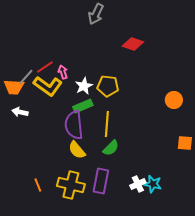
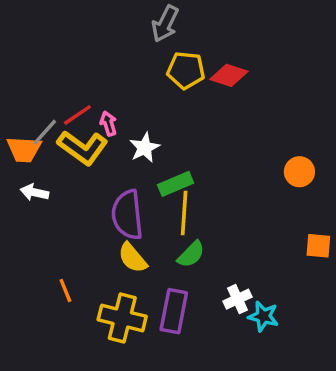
yellow pentagon: (108, 86) -> (186, 70), moved
green rectangle: (83, 106) -> (176, 184), moved
white cross: (138, 184) -> (237, 299), moved
orange line: (38, 185) -> (65, 290), moved

